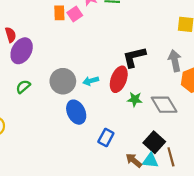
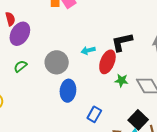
cyan arrow: (91, 81) -> (88, 50), moved
blue ellipse: (76, 112) -> (68, 91), turned 30

